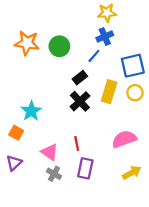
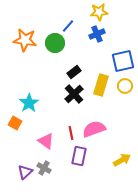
blue line: (94, 56) -> (68, 26), moved
pink semicircle: (124, 139) -> (94, 129), moved
purple triangle: (14, 163) -> (25, 172), moved
gray cross: (54, 174) -> (44, 168), moved

